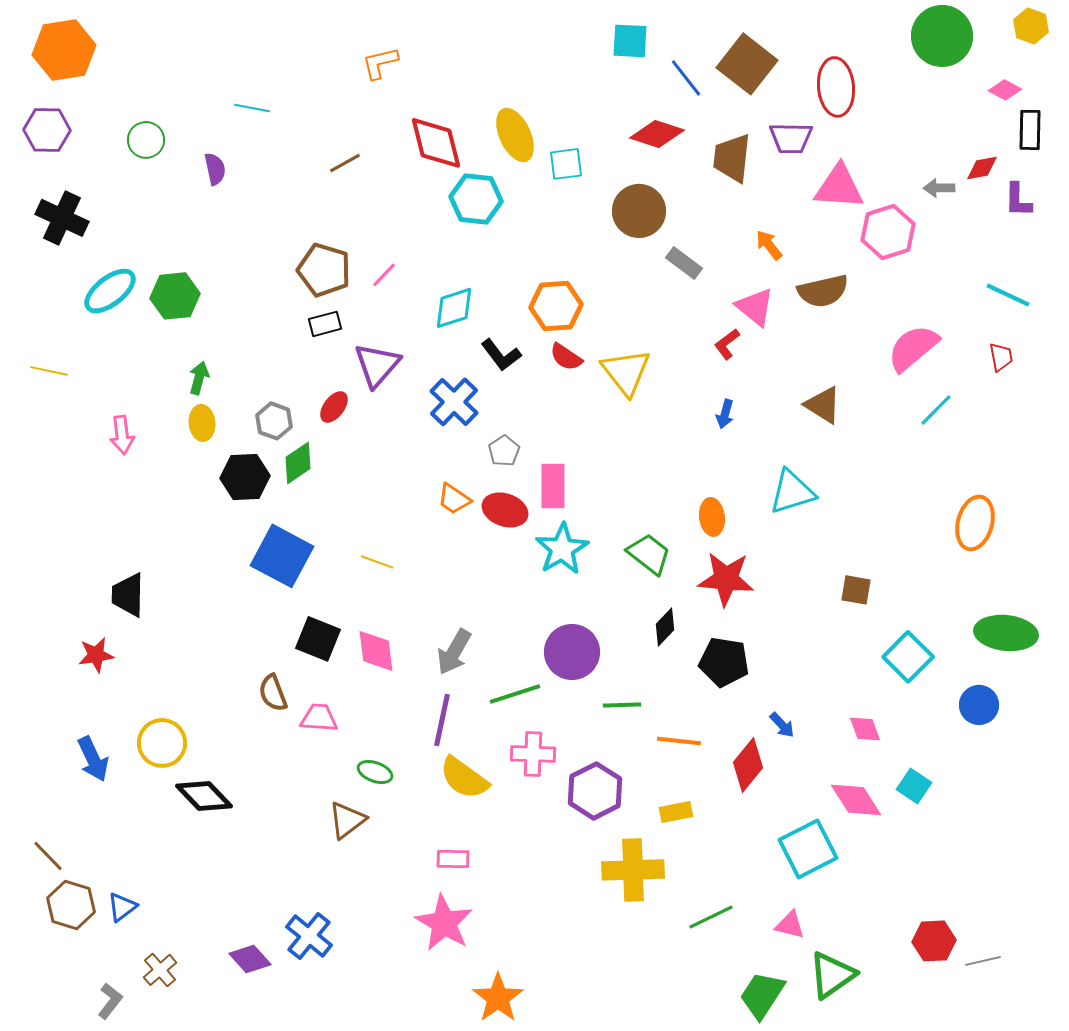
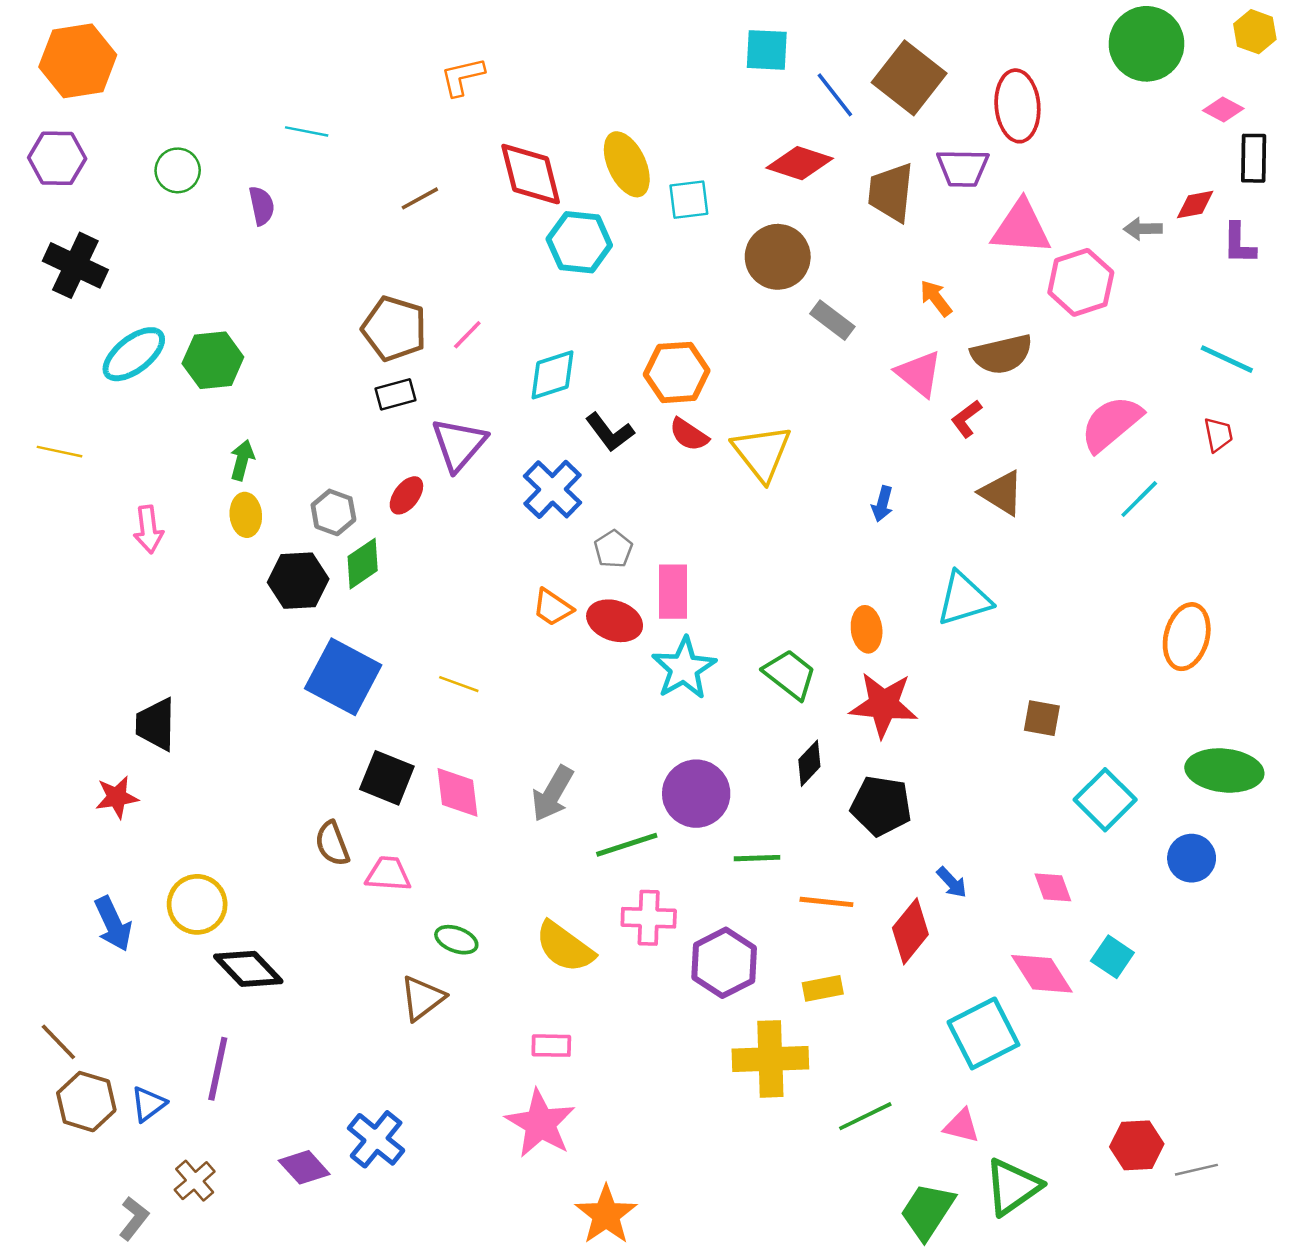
red L-shape: (727, 344) -> (966, 419), moved
purple line: (442, 720) -> (218, 1069), moved

